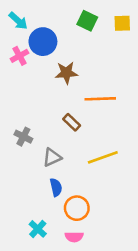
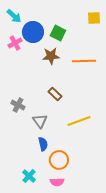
green square: (87, 21) -> (58, 33), moved
orange line: (100, 99) -> (84, 61), moved
gray triangle: (52, 157) -> (40, 121), turned -42

